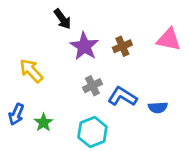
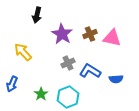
black arrow: (63, 19) -> (37, 15), moved, turned 49
pink triangle: (169, 39) -> (112, 38), moved
green star: (43, 122) -> (41, 94), moved

